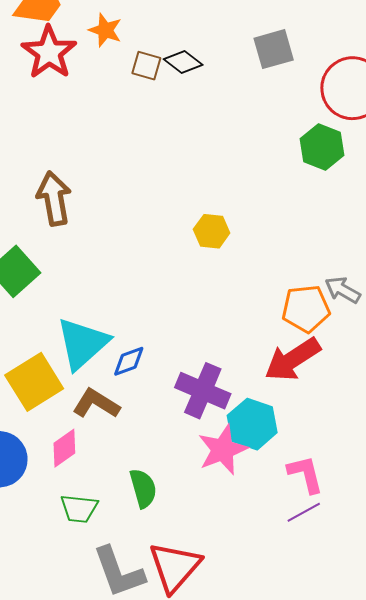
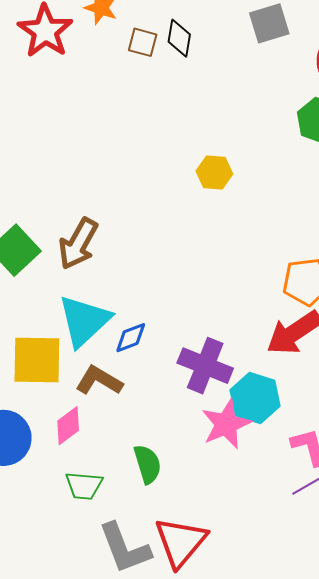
black diamond: (183, 62) -> (179, 38), turned 63
brown arrow: (54, 198) -> (78, 244), moved, turned -140
yellow hexagon: (212, 231) -> (214, 173), moved
yellow square: (34, 382) -> (37, 360), turned 34

